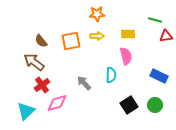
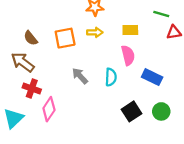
blue rectangle: (159, 76) -> (152, 77), moved
gray arrow: (84, 83) -> (80, 76), moved
red cross: (42, 85) -> (32, 89), turned -35
pink diamond: (57, 103) -> (49, 109), turned -40

